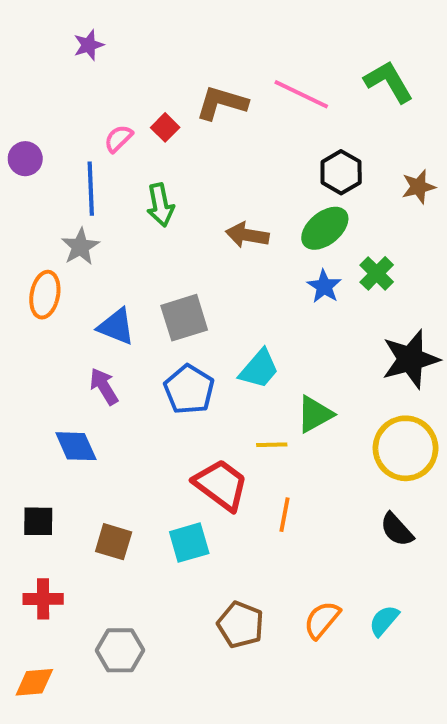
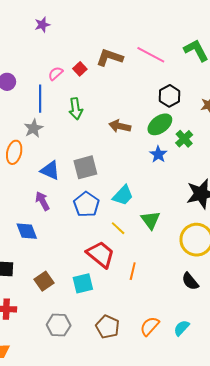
green cross: (377, 273) -> (184, 139), moved
green triangle: (315, 414) -> (151, 220), turned -40
yellow line: (272, 445) -> (118, 228), moved, turned 42
brown square: (114, 542) -> (44, 281), turned 36
gray hexagon: (120, 650) -> (59, 325), moved

